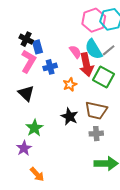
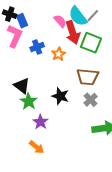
blue cross: (50, 67) -> (37, 47), moved
black triangle: (26, 93) -> (22, 86), moved
black star: (69, 117) -> (60, 96), moved
gray cross: (96, 134) -> (91, 100), turned -32
purple star: (24, 148) -> (40, 122), moved

